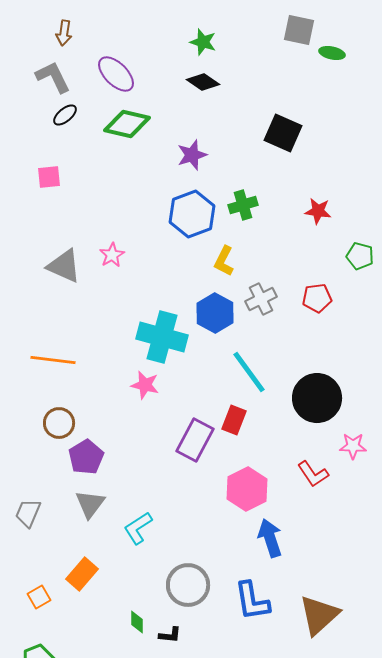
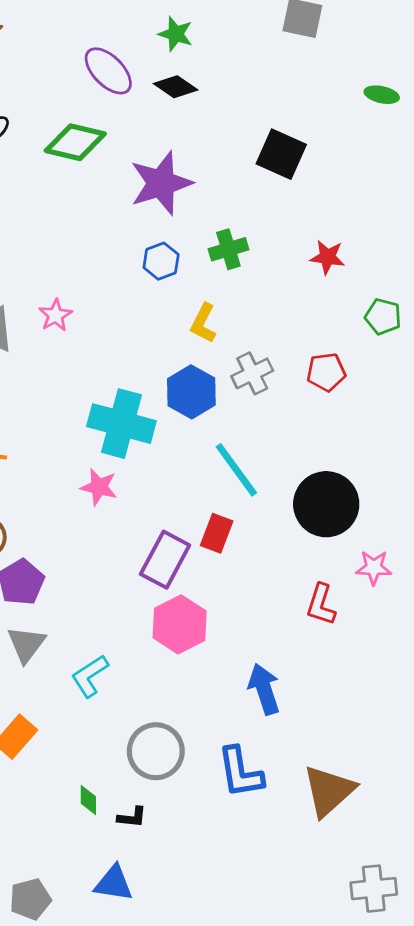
green ellipse: (332, 53) -> (382, 95), moved
purple ellipse: (116, 74) -> (108, 71), moved
purple star: (192, 155) -> (161, 183), size x1.6
blue hexagon: (192, 214) -> (161, 261), size x0.6
red L-shape: (313, 474) -> (321, 605), turned 52
pink hexagon: (247, 489) -> (180, 624), moved

